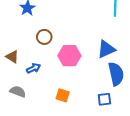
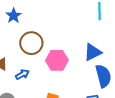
brown circle: (44, 37) -> (31, 43), size x1.5

